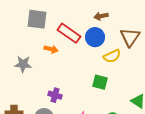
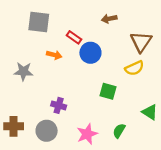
red rectangle: (69, 33) -> (74, 37), size x0.6
blue circle: (95, 37) -> (90, 53), moved
yellow semicircle: (112, 56) -> (134, 68), moved

